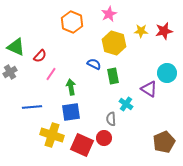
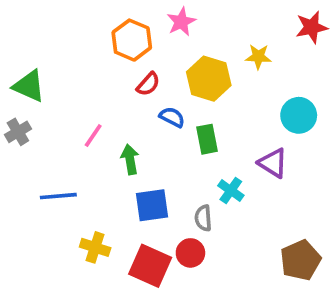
pink star: (109, 14) -> (181, 22), moved
red star: (164, 31) -> (312, 27), moved
red semicircle: (40, 56) -> (148, 84), moved
cyan circle: (167, 73) -> (299, 115), moved
blue square: (71, 112) -> (152, 205), moved
yellow cross: (52, 135) -> (95, 247), size x0.7

